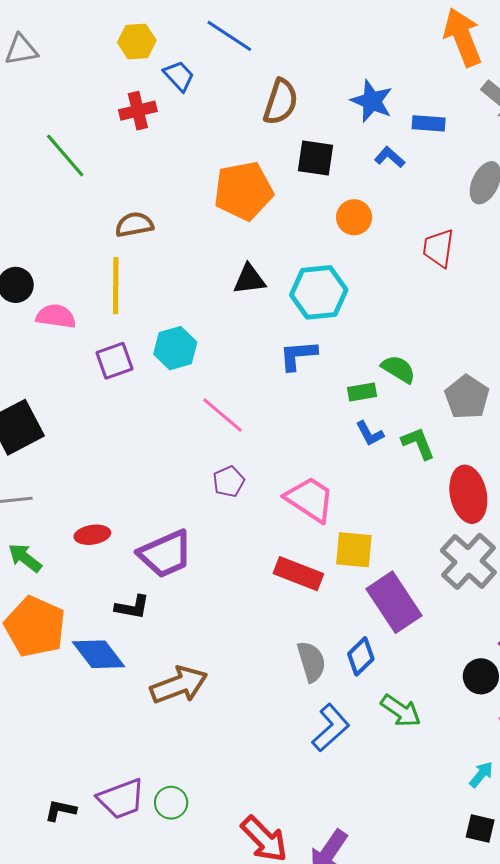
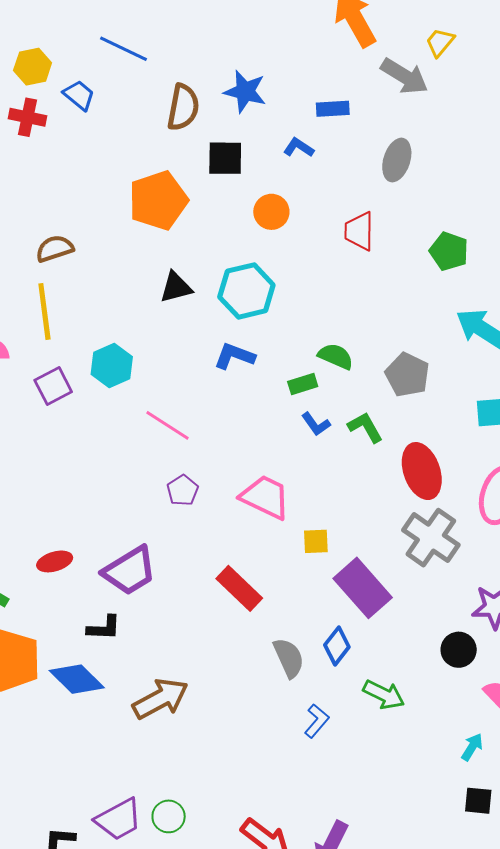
blue star: (372, 101) -> (245, 91), moved
red cross: (138, 111) -> (27, 117), moved, turned 33
blue L-shape: (298, 355) -> (234, 356), turned 33
yellow square: (354, 550) -> (316, 541), size x0.7
red rectangle: (298, 574) -> (239, 588), moved, turned 30
blue L-shape: (331, 728) -> (317, 721), size x0.7

